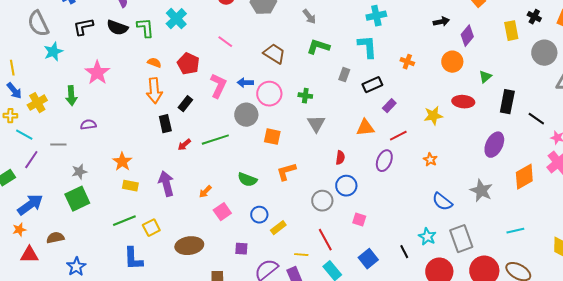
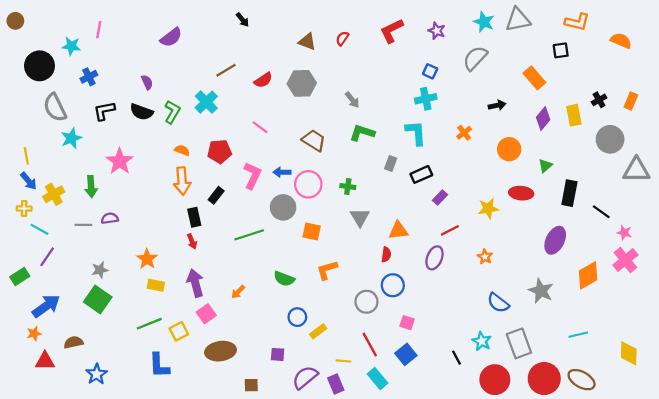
black cross: (534, 17) -> (599, 100), turned 32
green L-shape: (145, 28) -> (172, 112), turned 35
purple diamond: (467, 36) -> (543, 118), moved
orange cross: (407, 62) -> (464, 133), moved, turned 32
red pentagon: (188, 64) -> (219, 151), turned -30
orange triangle: (365, 128) -> (398, 230), moved
gray line: (58, 145) -> (83, 225), moved
red arrow: (184, 145) -> (192, 241), moved, turned -72
green square: (77, 199) -> (98, 300), turned -30
pink square: (222, 212) -> (206, 314), moved
blue square: (368, 259) -> (406, 354), moved

